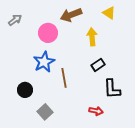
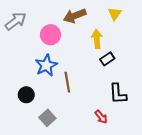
yellow triangle: (109, 13) -> (115, 14), turned 32
gray arrow: (15, 20) -> (16, 21), size x1.5
black rectangle: (98, 65) -> (107, 59), moved
red arrow: (96, 111) -> (101, 117), turned 40

